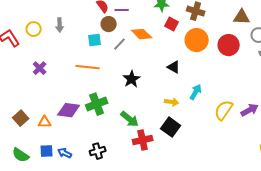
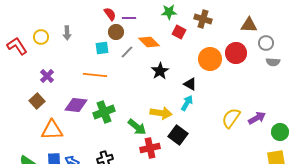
orange circle: (197, 40) -> (210, 59), moved
black triangle: (174, 67) -> (190, 84), moved
black star: (132, 79) -> (160, 71), moved
cyan arrow: (196, 92) -> (187, 103), moved
yellow arrow: (172, 102) -> (161, 113), moved, size x1.5
purple diamond: (69, 110) -> (76, 105), moved
brown square: (21, 118) -> (37, 101), moved
orange triangle: (45, 122) -> (52, 130), size x1.6

